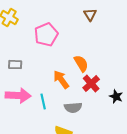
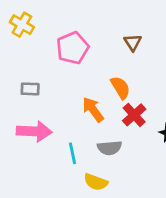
brown triangle: (90, 15) -> (133, 42), moved
cyan line: (43, 102) -> (73, 153), moved

